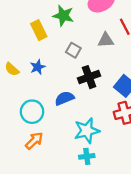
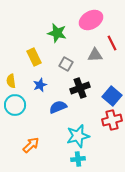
yellow rectangle: (39, 30) -> (34, 57), moved
blue star: (38, 67) -> (40, 85), moved
yellow semicircle: (12, 69) -> (11, 81), turned 40
cyan circle: (32, 112) -> (15, 105), moved

